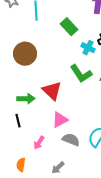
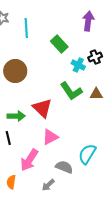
gray semicircle: (71, 140) -> (64, 167), moved
pink arrow: (39, 143) -> (29, 160), size x1.6

